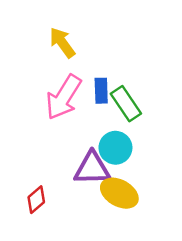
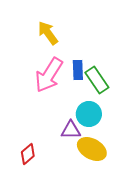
purple triangle: (92, 168) -> (71, 130), size x0.7

